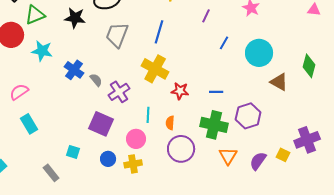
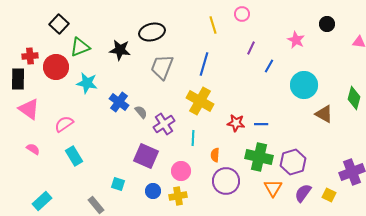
blue line: (224, 43) -> (269, 66), moved
red star: (180, 91) -> (236, 123), moved
cyan line: (148, 115) -> (193, 138), moved
purple hexagon: (248, 116) -> (293, 162), moved
yellow square: (283, 155) -> (329, 195), moved

